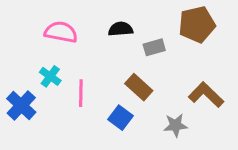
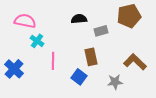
pink semicircle: (61, 32) -> (25, 21), moved
cyan cross: (50, 76) -> (37, 41), moved
brown rectangle: (139, 87) -> (91, 57), turned 36

